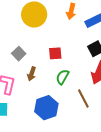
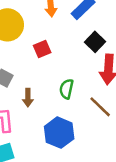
red square: (55, 53) -> (42, 49), moved

